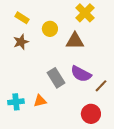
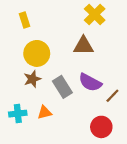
yellow rectangle: (22, 18) -> (24, 20), turned 40
yellow circle: (50, 29) -> (37, 53), moved, size x1.5
brown star: (21, 42) -> (32, 79), moved

